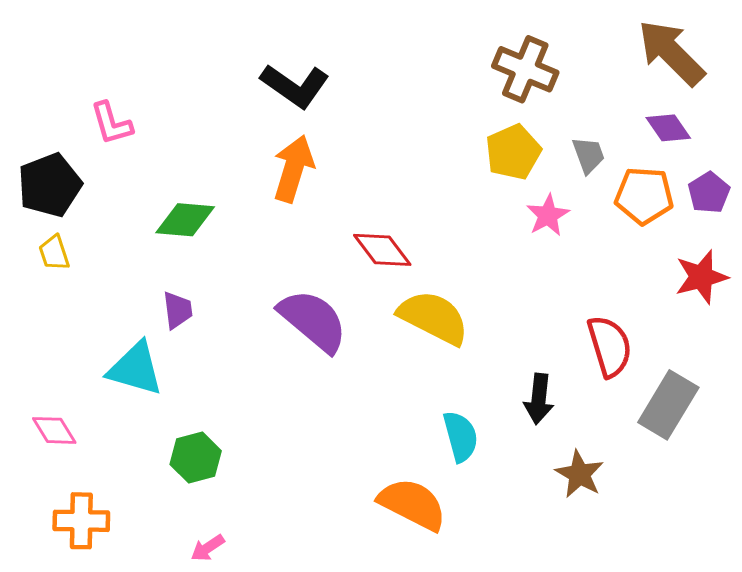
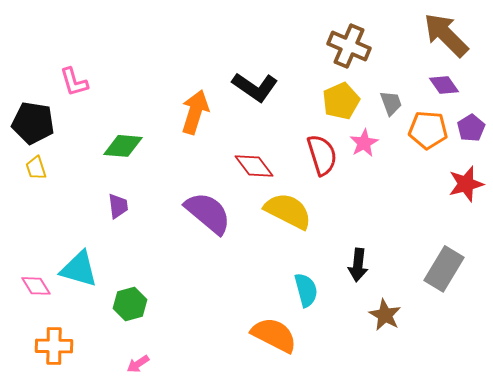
black L-shape: (295, 86) -> (255, 87), moved
black pentagon: (50, 185) -> (33, 123), turned 30
red semicircle: (610, 346) -> (322, 155), moved
cyan triangle: (135, 369) -> (79, 269), moved

